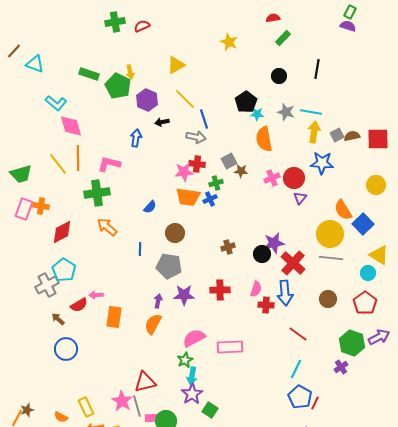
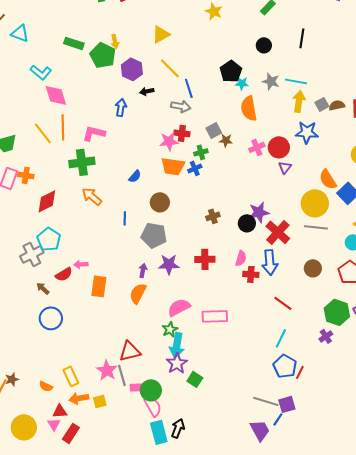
cyan arrow: (192, 376) -> (177, 345), size x1.4

